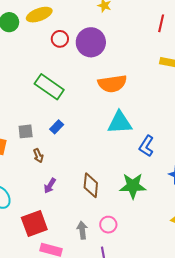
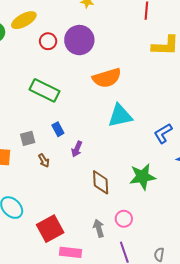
blue rectangle: (57, 127) -> (58, 129), turned -64
blue L-shape: (146, 146) -> (163, 133), moved, turned 35
purple arrow: (50, 186) -> (77, 149), moved

